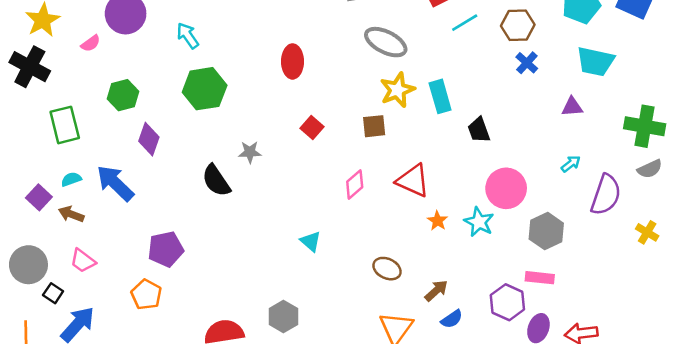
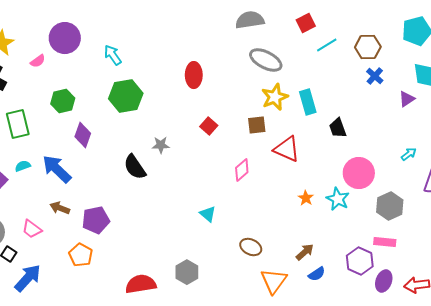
purple triangle: (572, 107) -> (407, 99), moved, turned -30
red triangle: (413, 181) -> (287, 149), moved
brown arrow: (71, 214) -> (60, 208), moved
brown ellipse: (387, 269) -> (251, 247), moved

